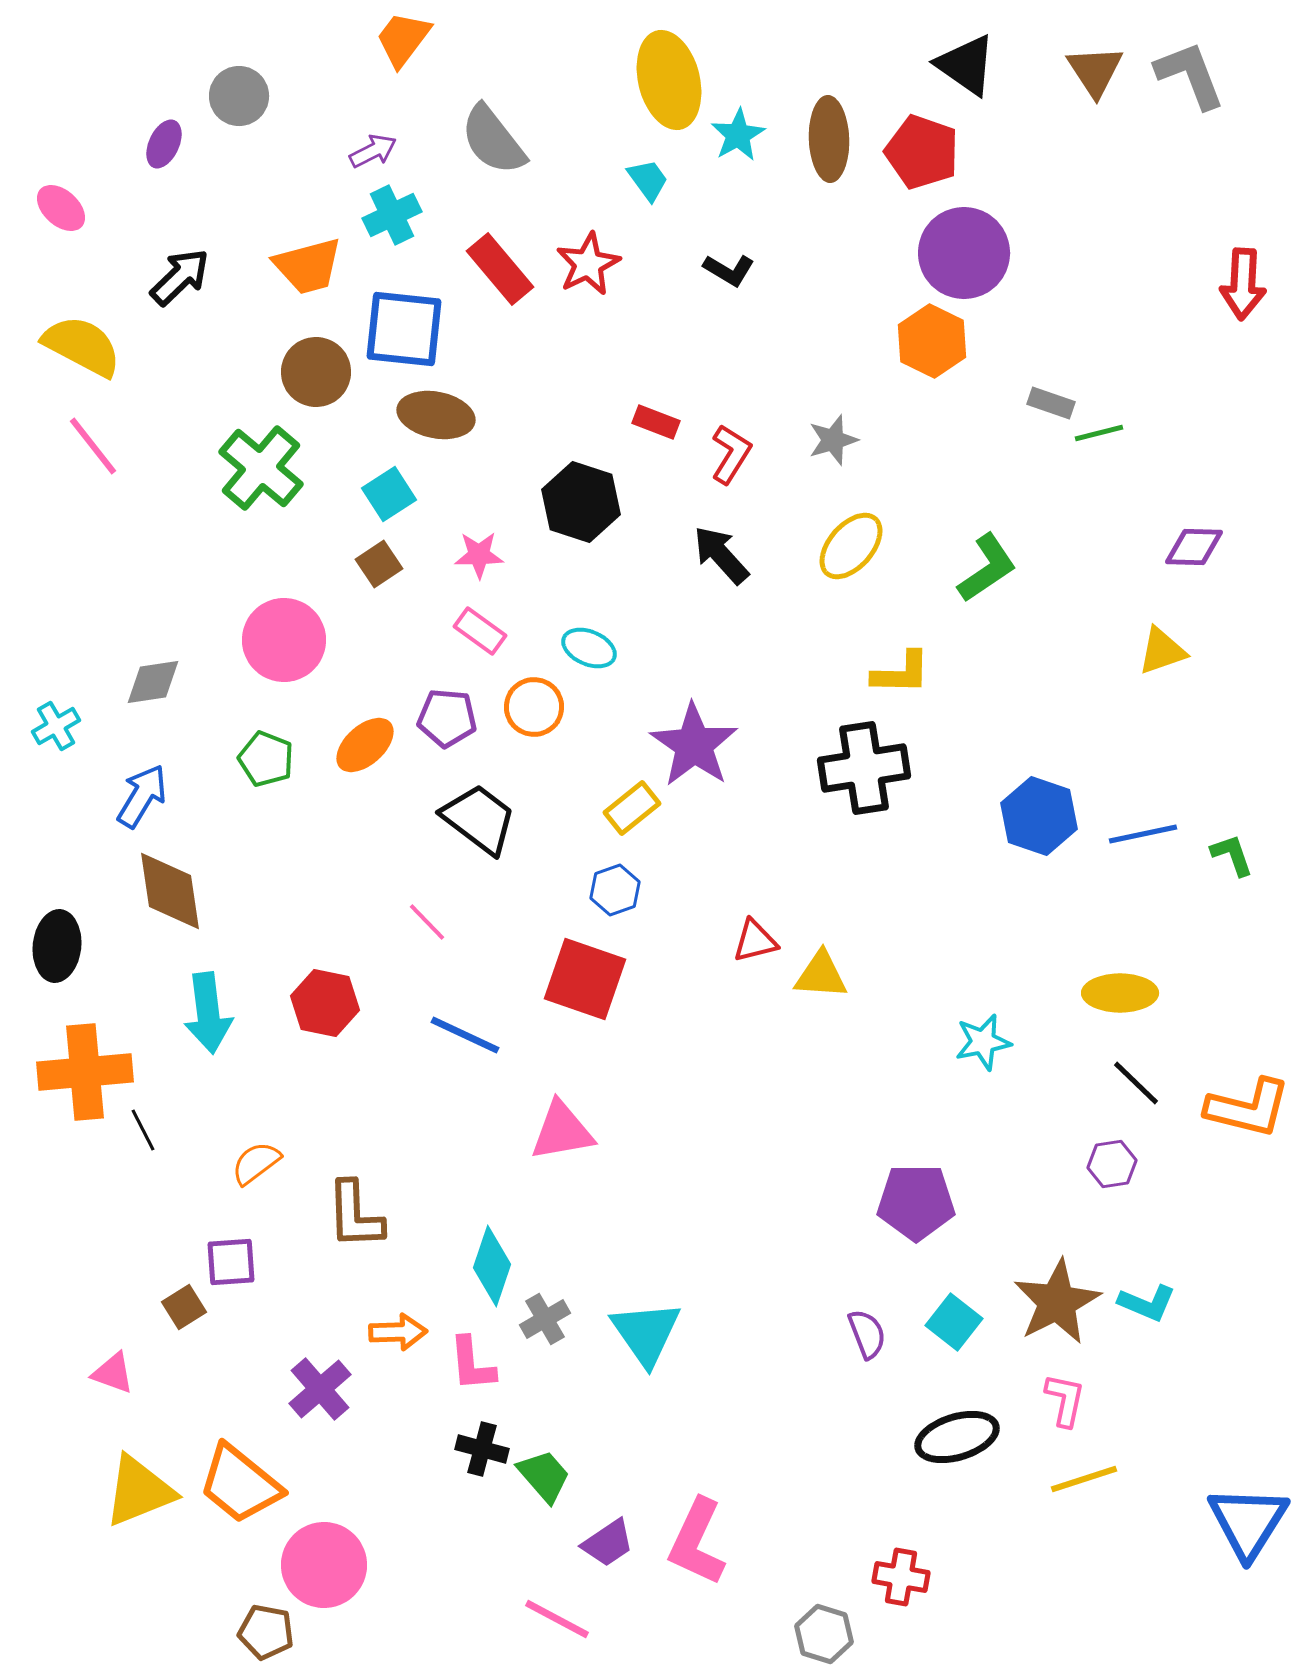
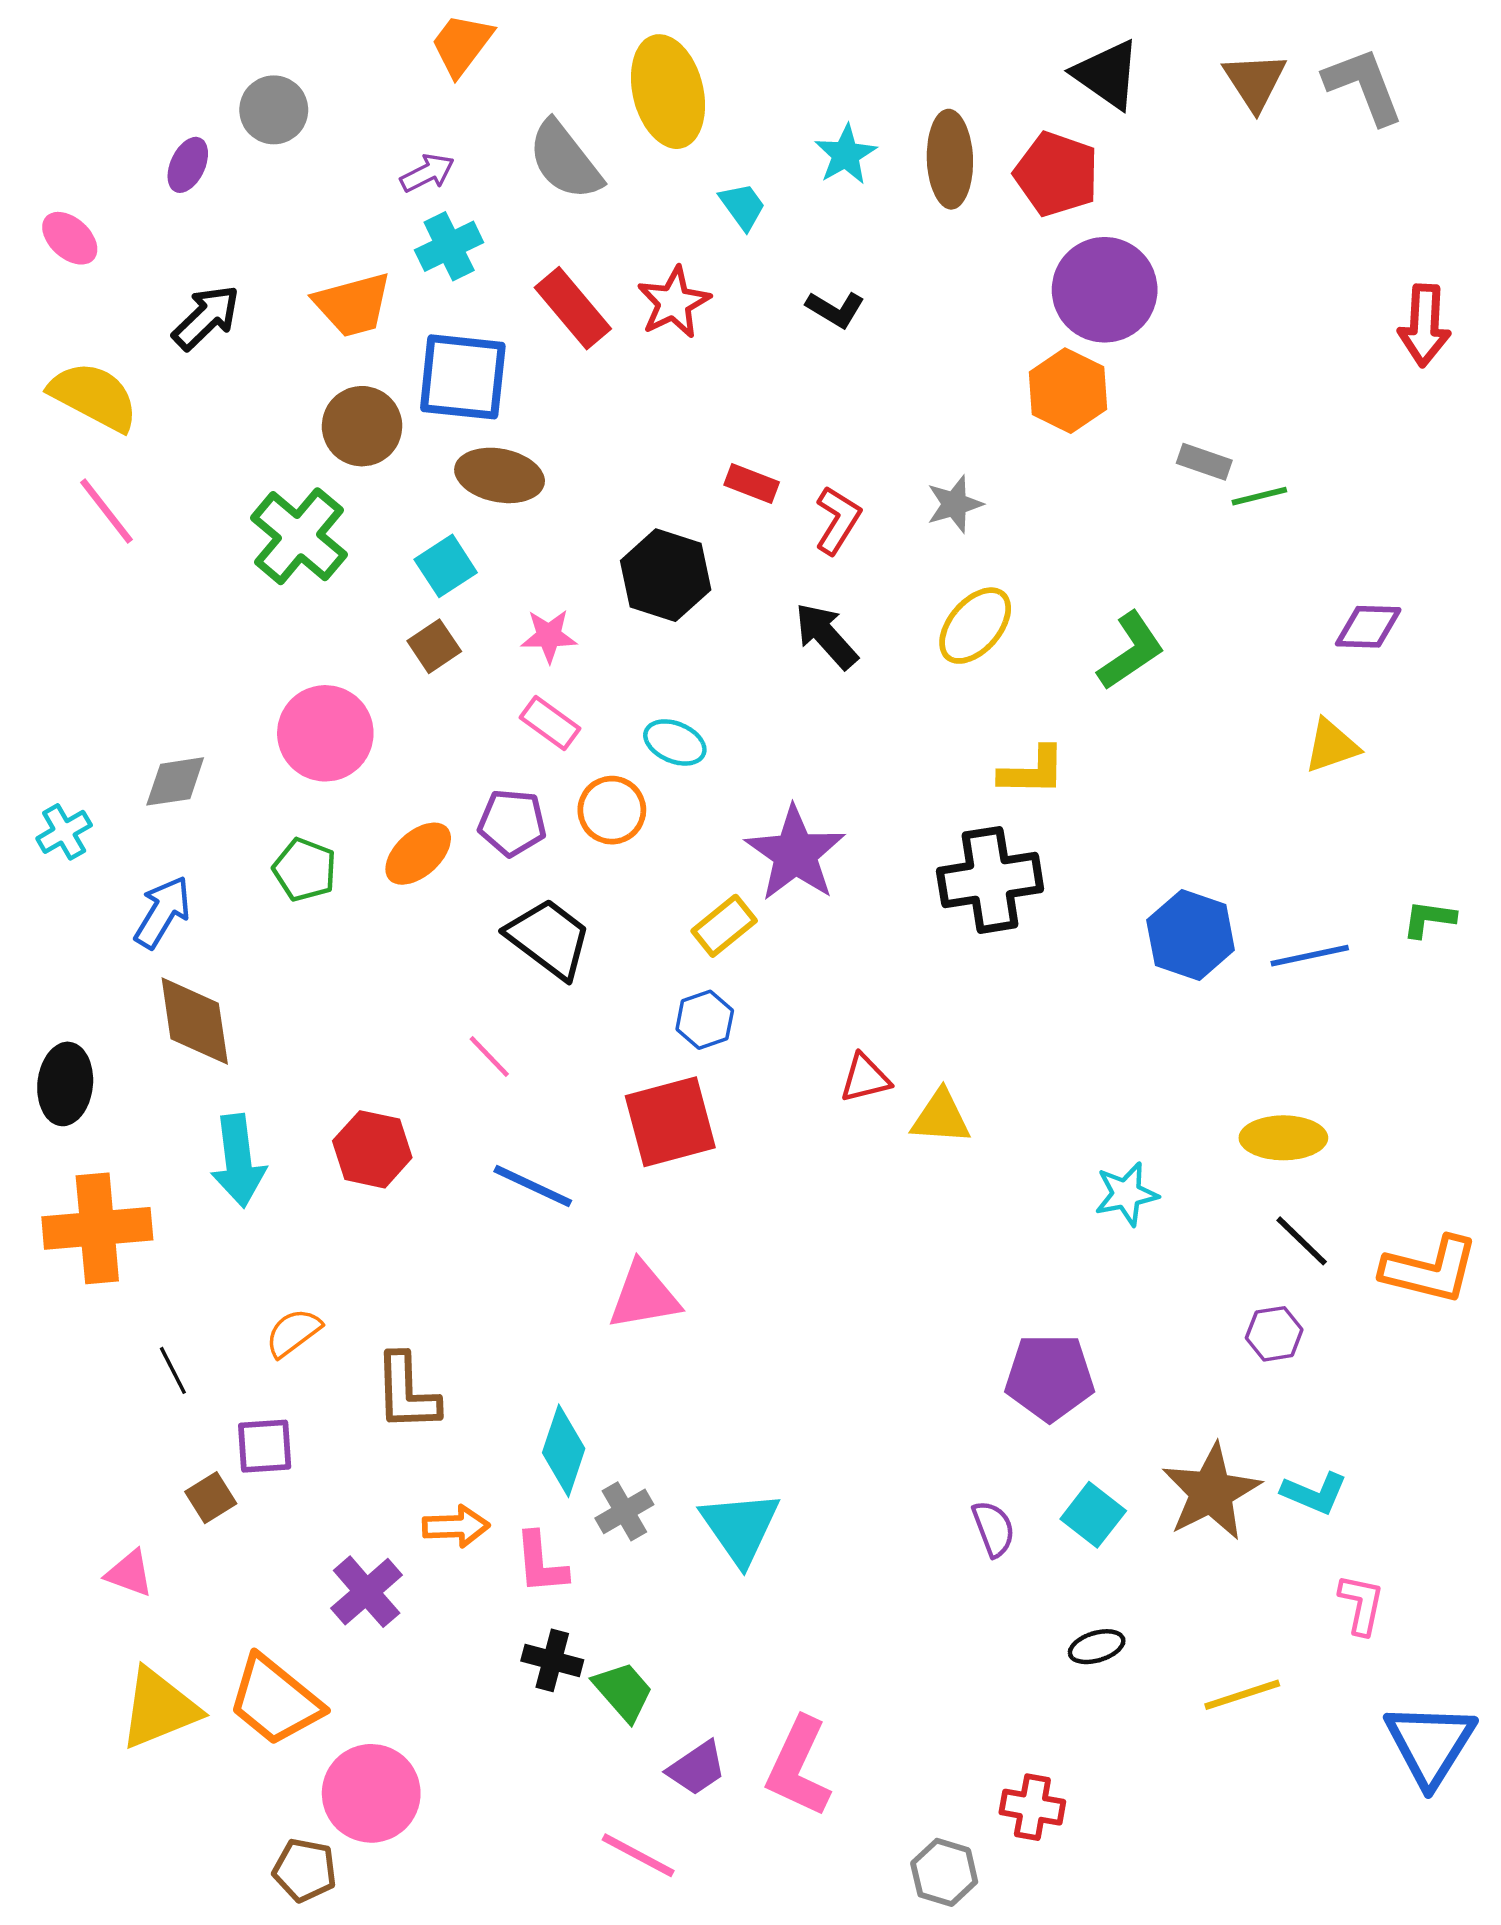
yellow ellipse: (669, 80) -> (668, 92), moved
green L-shape: (1232, 855) -> (1429, 919), moved, turned -63
red square: (585, 979) -> (670, 1122), turned -34
black line: (143, 1130) -> (173, 1370), moved
pink L-shape: (1065, 1400) -> (1361, 1604), moved
black ellipse: (957, 1437) -> (1097, 1647), size x0.6

